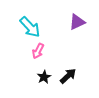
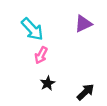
black arrow: (68, 76) -> (85, 92), moved

